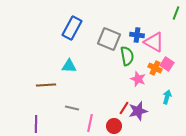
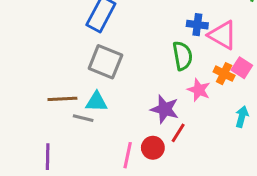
gray square: (109, 39) -> (105, 62), moved
cyan triangle: (69, 66) -> (96, 102), moved
gray line: (72, 108) -> (83, 118), moved
purple star: (138, 111) -> (165, 109), moved, turned 30
red circle: (114, 126) -> (153, 148), moved

